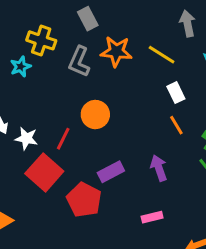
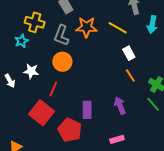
orange circle: (95, 115) -> (62, 62), moved
white star: (26, 138) -> (31, 71), moved
purple rectangle: (111, 172) -> (87, 110), turned -60

